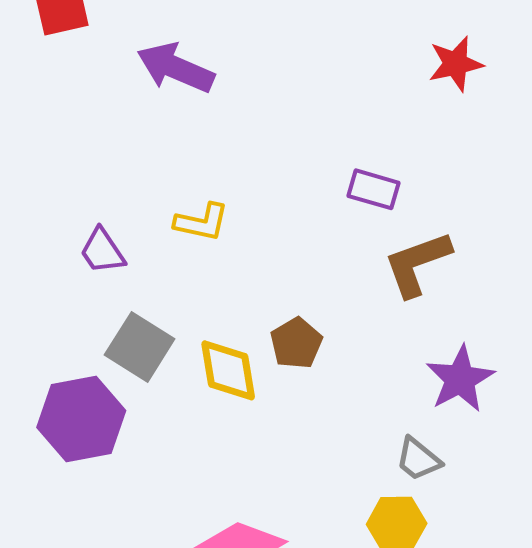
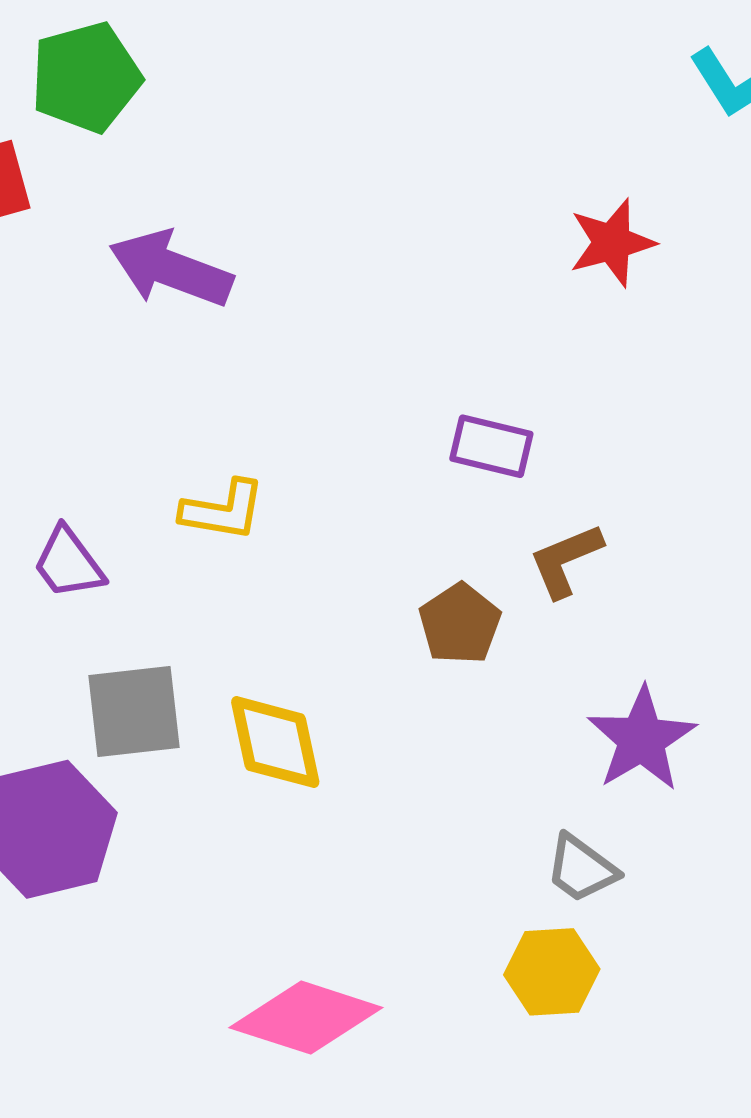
brown L-shape: (417, 264) -> (566, 560), size x0.7
brown pentagon: (296, 343) -> (460, 624), moved
gray square: (140, 347) -> (134, 712), turned -36

